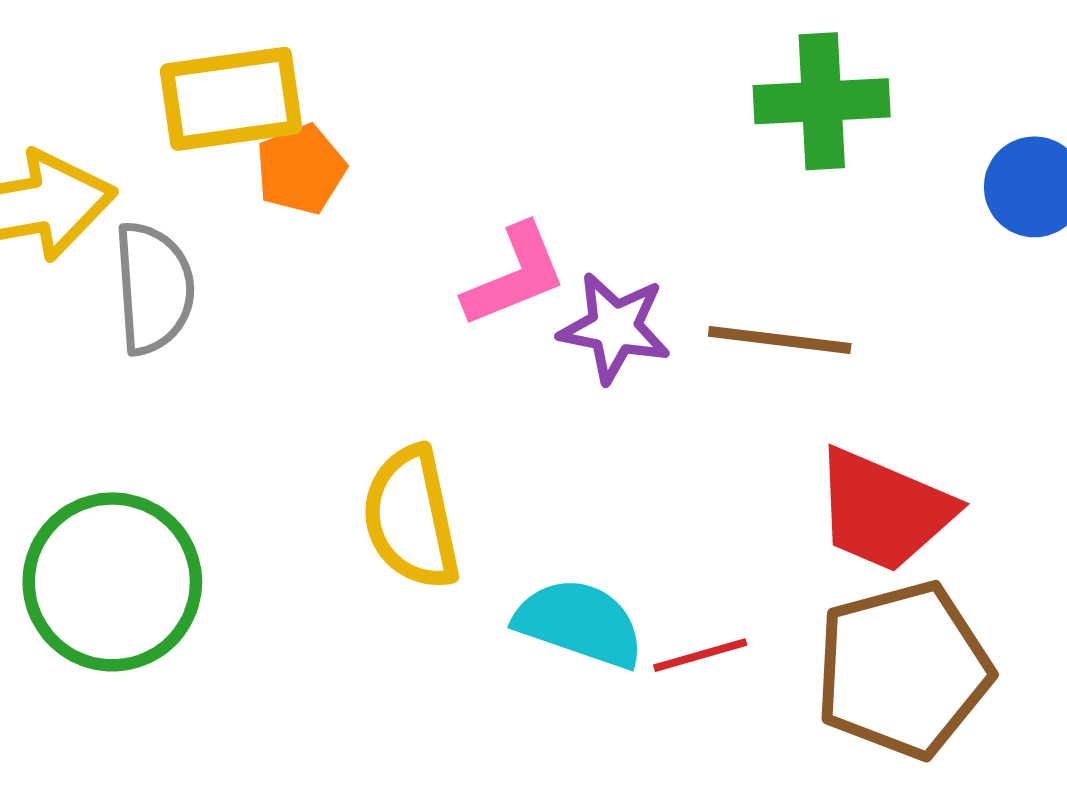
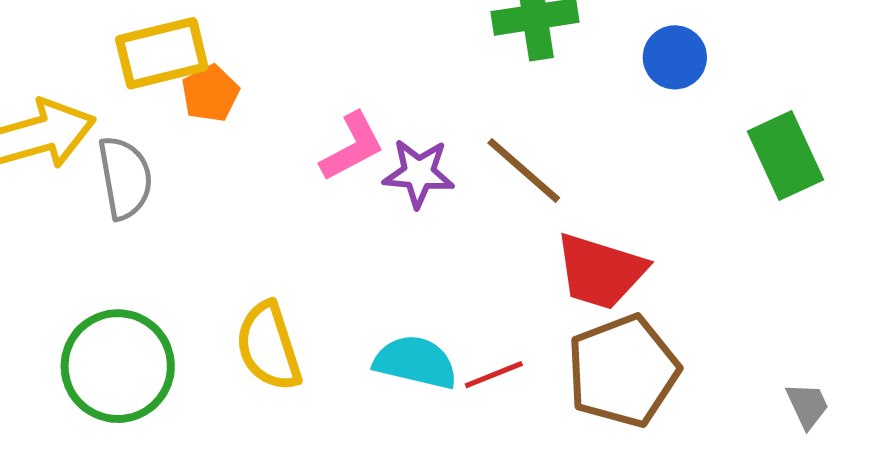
brown line: (780, 340) -> (524, 170), turned 40
yellow semicircle: (411, 518) -> (269, 346), moved

